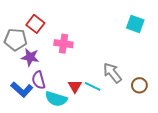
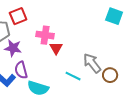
red square: (35, 24) -> (18, 16), turned 30
brown circle: (139, 85) -> (110, 75), moved
red triangle: (75, 86) -> (56, 48), moved

